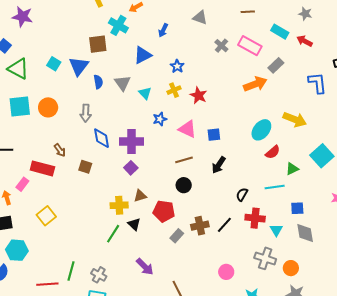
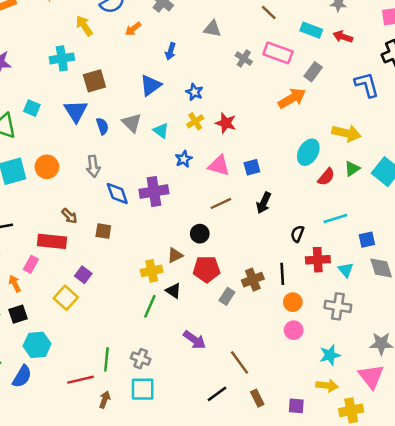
brown line: (248, 12) -> (269, 12), turned 56
cyan cross: (118, 25) -> (62, 58), moved, turned -30
cyan square: (54, 64) -> (32, 108), moved
purple square: (131, 168) -> (83, 275), moved
green triangle: (292, 169) -> (352, 169), moved
black circle: (184, 185) -> (200, 234), moved
black line: (224, 225) -> (282, 274), turned -36
orange circle: (291, 268) -> (293, 302), moved

